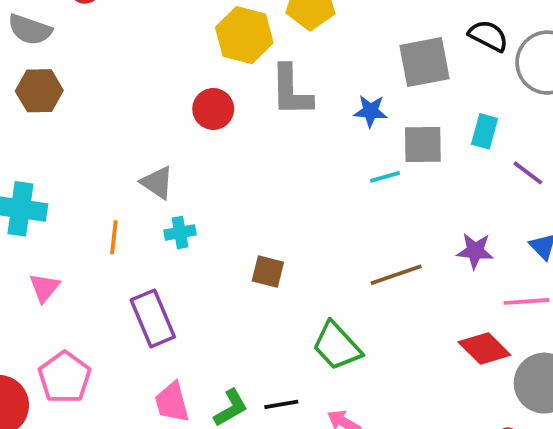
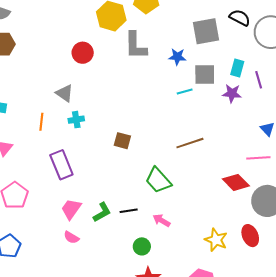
red circle: (213, 109) -> (83, 53), moved
purple line: (528, 173) -> (259, 80), moved, turned 36
purple star: (475, 251) -> (232, 93), moved
pink trapezoid: (172, 402) -> (71, 209), turned 50

